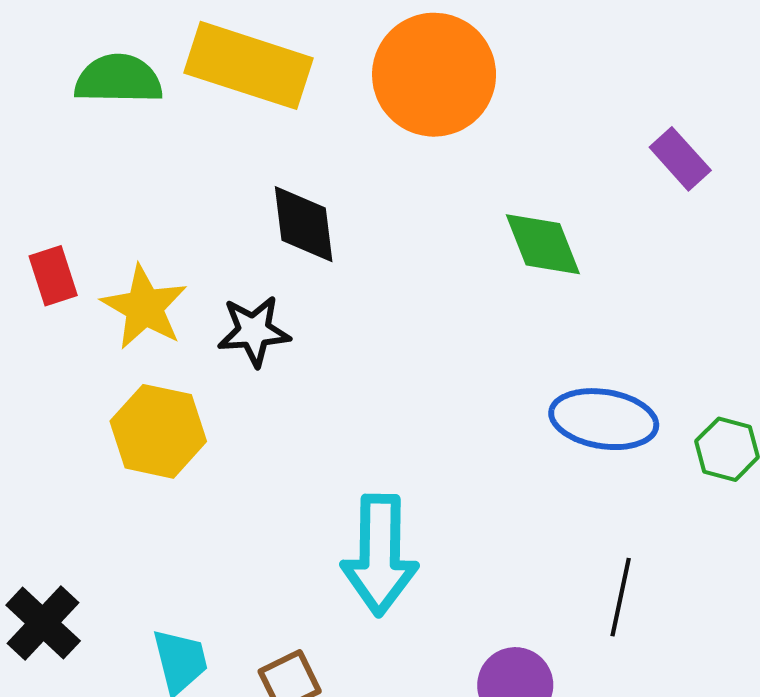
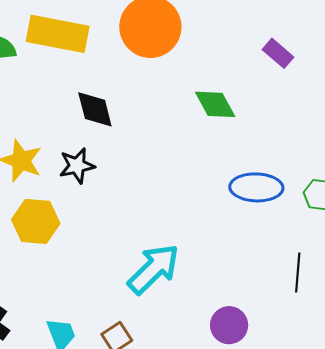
cyan arrow: (380, 555) -> (154, 269), turned -128
black line: (621, 597) -> (298, 272), moved

